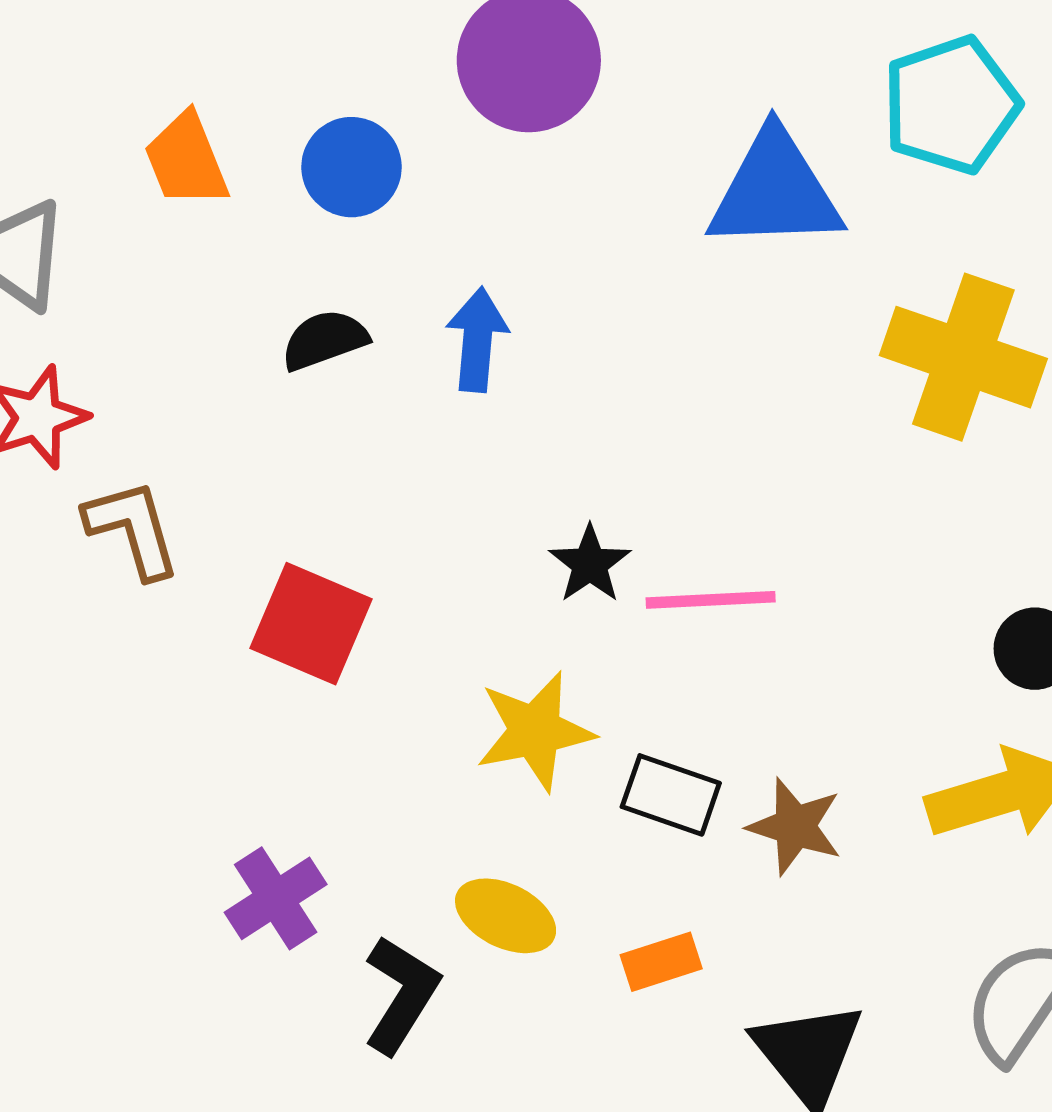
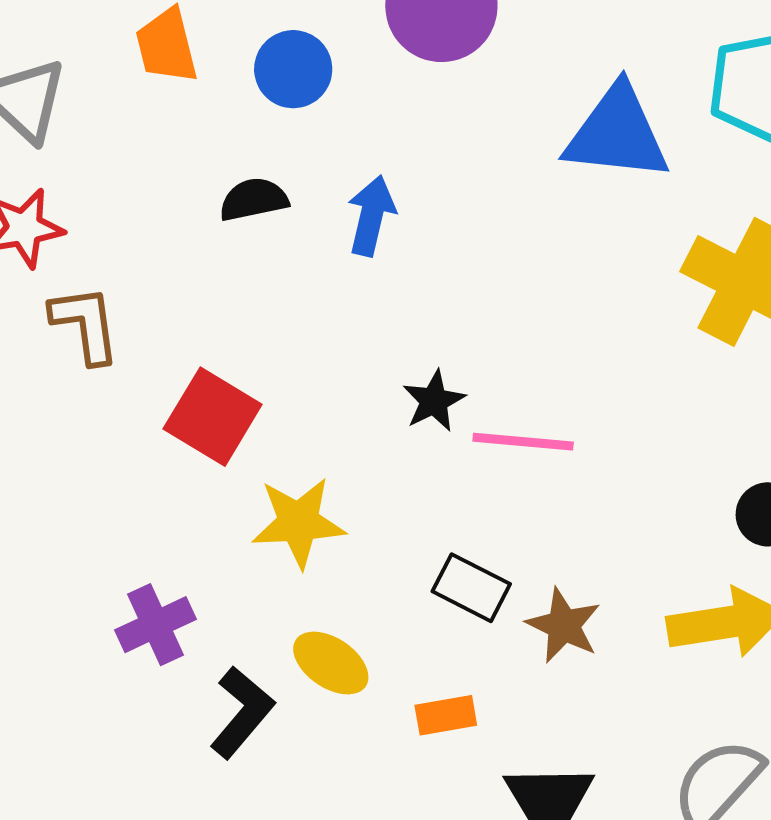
yellow star: (535, 731) -> (298, 522), moved

